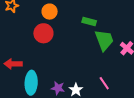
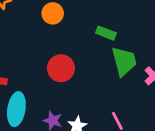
red circle: (43, 33) -> (61, 68), moved

